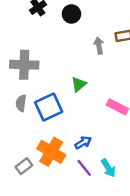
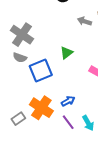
gray arrow: (99, 46) -> (84, 21), turned -64
gray cross: (24, 65) -> (22, 35), turned 30
gray semicircle: (21, 103) -> (20, 58), moved, turned -80

